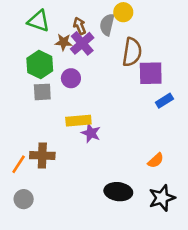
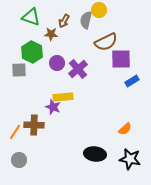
brown arrow: (80, 26) -> (64, 21), turned -128
purple cross: (82, 43) -> (78, 69), moved
brown semicircle: (132, 52) -> (106, 42), turned 55
gray square: (42, 92) -> (19, 70), moved
purple star: (91, 133) -> (53, 107), moved
black star: (162, 198) -> (130, 159), turned 30

